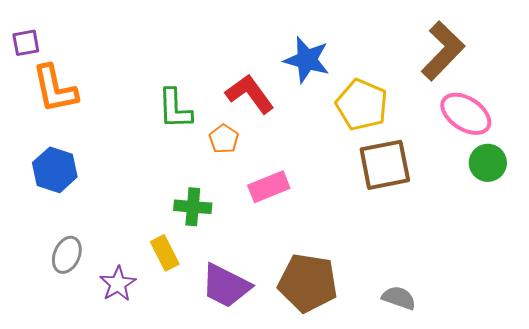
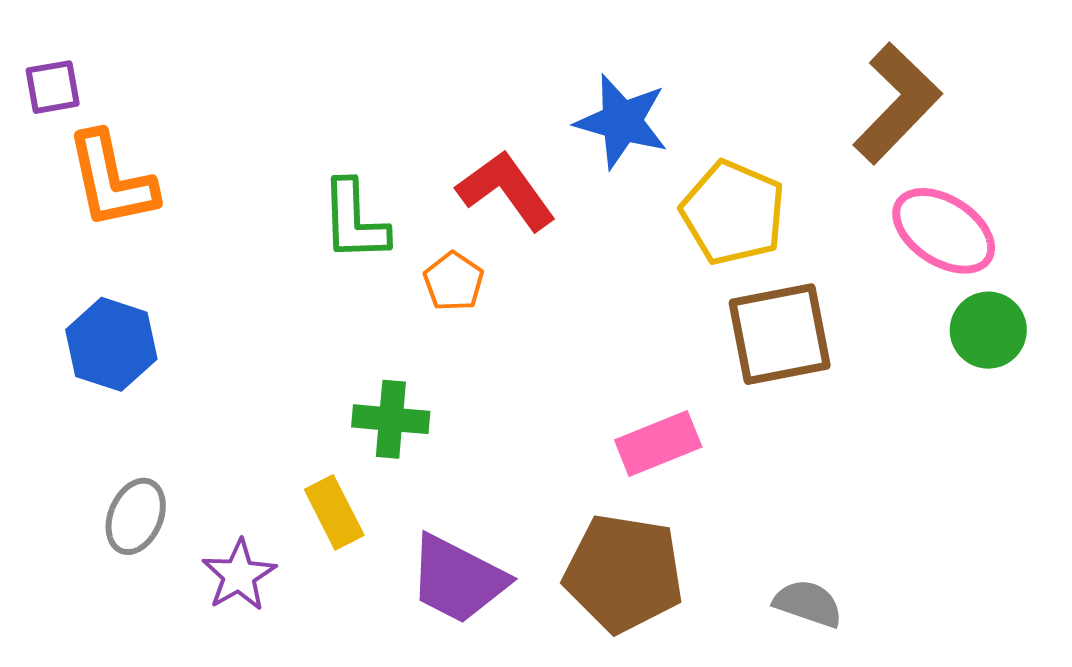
pink rectangle: (269, 187) -> (658, 444), moved

